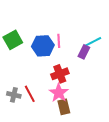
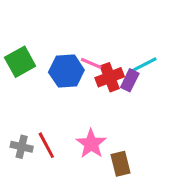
pink line: (59, 41) -> (91, 63), turned -64
red cross: (60, 74) -> (110, 77), moved
brown rectangle: (64, 107) -> (120, 164), moved

